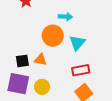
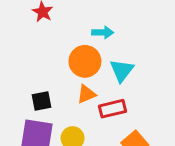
orange triangle: (41, 60) -> (86, 94), moved, turned -32
red rectangle: (81, 70) -> (113, 109), moved

